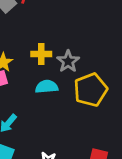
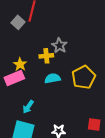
gray star: (68, 61) -> (59, 46), moved

